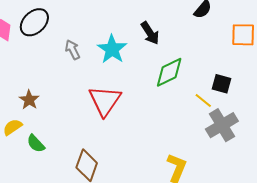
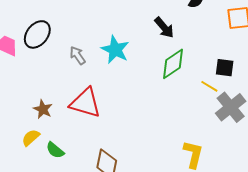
black arrow: (150, 33) -> (164, 28), moved
red triangle: (105, 101) -> (85, 103), moved, turned -40

